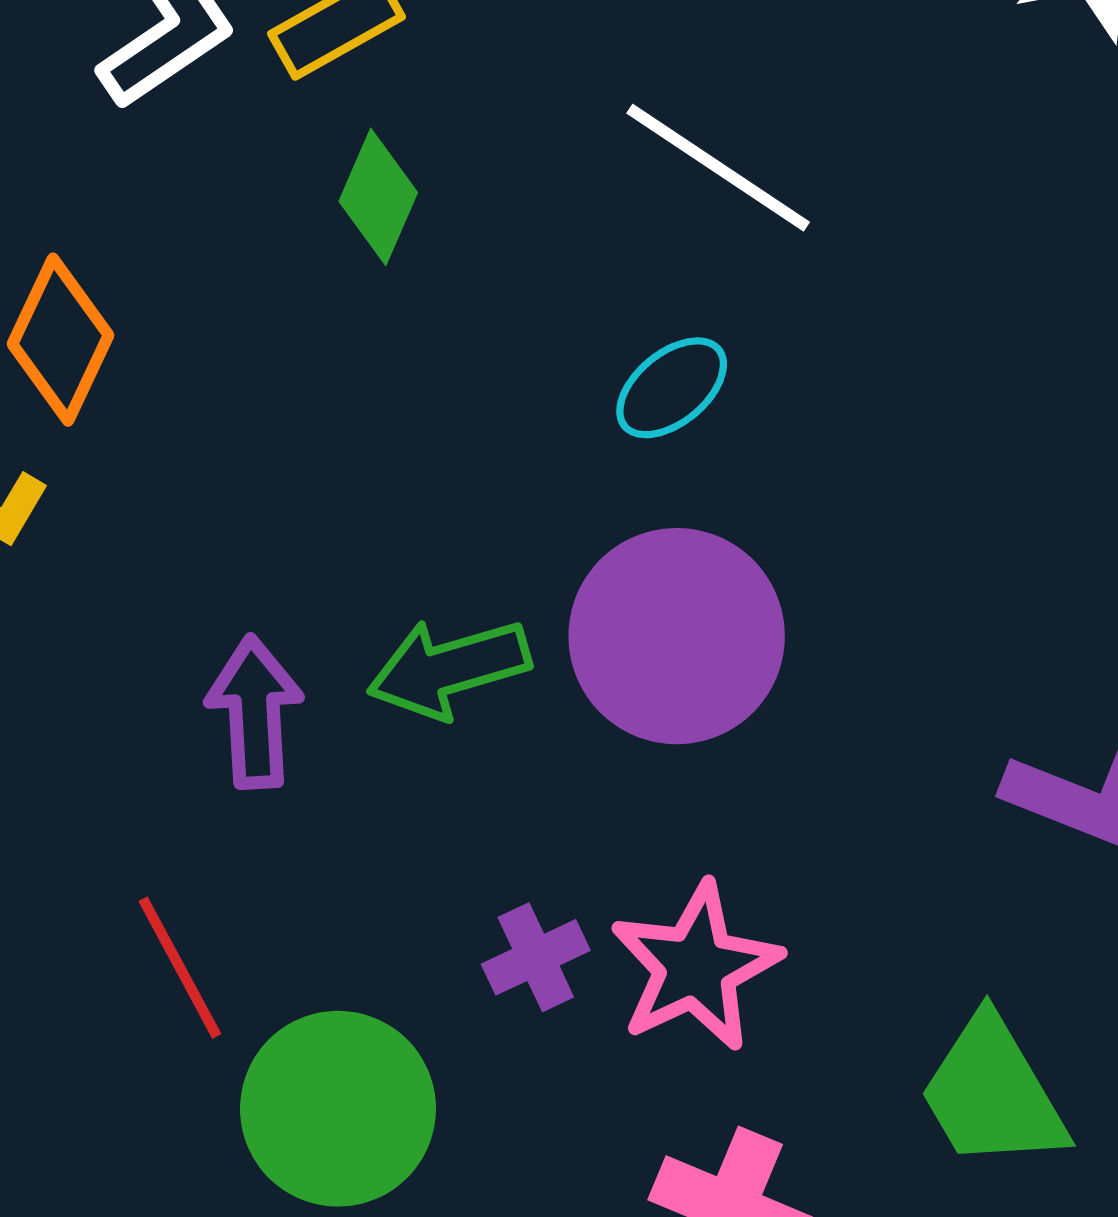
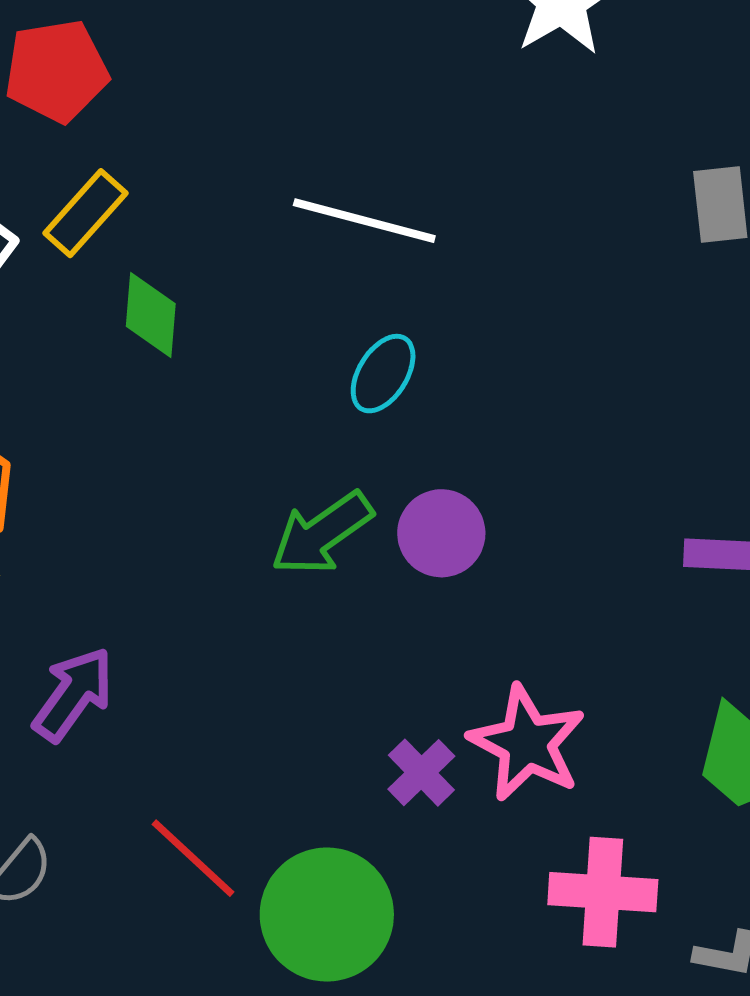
purple circle: (677, 636) -> (441, 533), size x0.6
green arrow: (449, 668) -> (322, 533), moved
purple arrow: (255, 712) -> (73, 694), moved, turned 58

